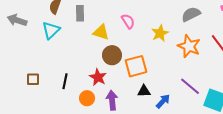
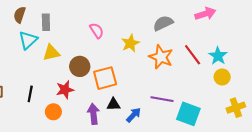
cyan triangle: (51, 30) -> (28, 40), moved
yellow triangle: (101, 32) -> (51, 53), moved, turned -30
red star: (98, 77) -> (65, 90), turned 30
purple line: (190, 86) -> (162, 99), turned -30
purple arrow: (112, 100) -> (93, 114), moved

